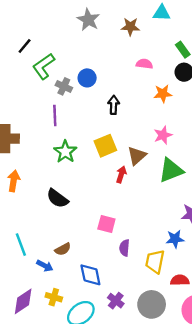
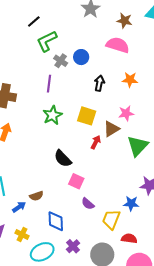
pink semicircle: (144, 64) -> (118, 45), moved, size x1.6
orange star: (163, 94) -> (130, 80), moved
pink star: (163, 135) -> (126, 113), moved
yellow square: (105, 146) -> (87, 116), turned 30
green triangle: (171, 170) -> (138, 146), turned -35
black semicircle: (57, 198) -> (63, 159), moved
purple semicircle: (124, 248) -> (88, 204), turned -64
blue arrow: (45, 266) -> (19, 207), turned -72

